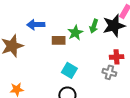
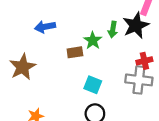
blue arrow: (36, 25) -> (45, 27), moved
gray cross: (109, 72) -> (139, 80), size x1.6

